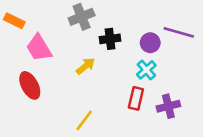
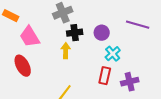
black cross: (110, 39) -> (75, 33), moved
purple circle: (150, 43) -> (102, 33), moved
yellow arrow: (85, 66) -> (66, 51), turned -49

